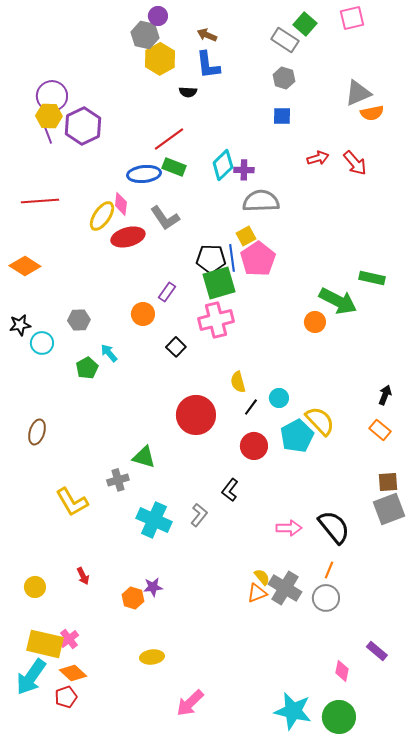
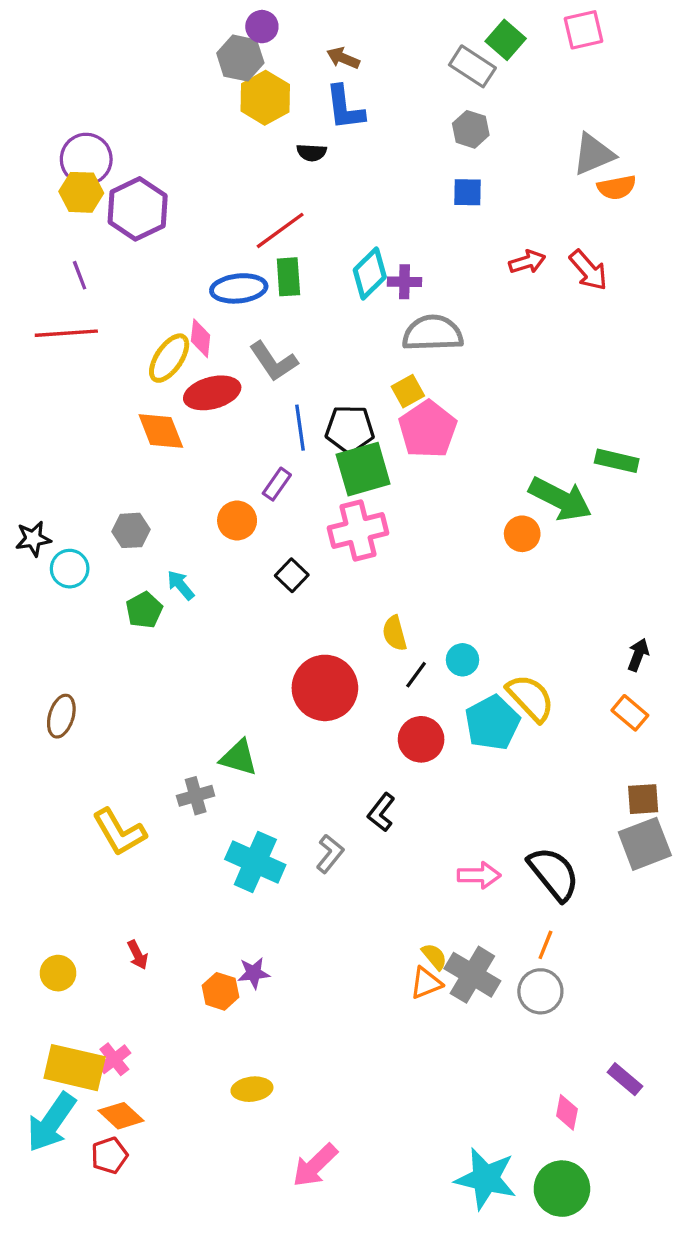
purple line: (48, 135) -> (80, 275), moved
green rectangle: (174, 167) -> (288, 277), turned 65
blue line: (232, 258) -> (300, 428), moved
orange diamond: (25, 266) -> (161, 431), moved, turned 36

